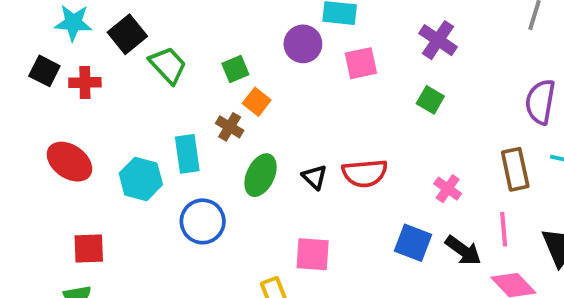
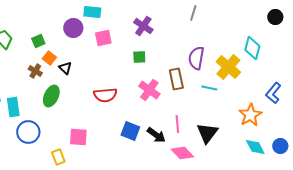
green square: (430, 100) -> (139, 57), turned -32
cyan rectangle: (187, 154) -> (13, 107), moved
brown rectangle: (515, 169) -> (176, 79), moved
black triangle: (315, 177) -> (65, 68), moved
pink cross: (448, 189) -> (149, 90), moved, size x1.5
blue circle: (203, 221) -> (28, 132), moved

